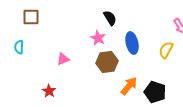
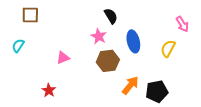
cyan semicircle: (19, 47) -> (18, 46), turned 32
black pentagon: (155, 92) -> (157, 91), turned -30

